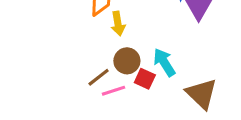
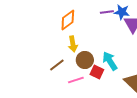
yellow arrow: (118, 24) -> (73, 44), moved
brown line: (99, 77) -> (57, 65), moved

